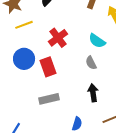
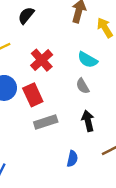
gray rectangle: (49, 99) -> (46, 122), moved

